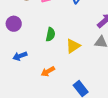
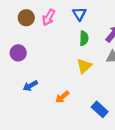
green semicircle: (51, 34) -> (84, 38), moved

